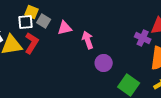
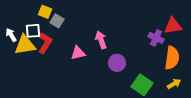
white square: (26, 22) -> (33, 31), moved
pink triangle: (65, 28) -> (78, 53), moved

